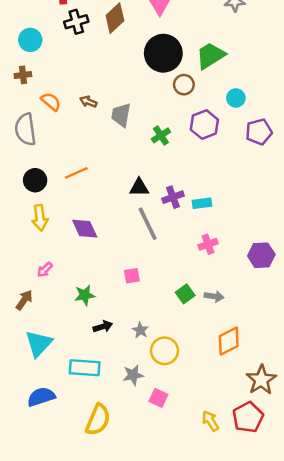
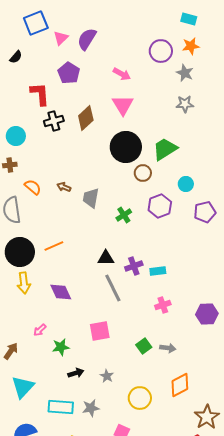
black circle: (35, 180) -> (20, 252), size x1.5
pink arrow: (45, 270) -> (40, 330), moved
pink square: (132, 276) -> (100, 331), size x1.5
yellow circle: (165, 351) -> (140, 398), moved
gray star: (133, 375) -> (91, 408), moved

